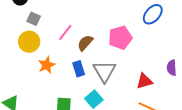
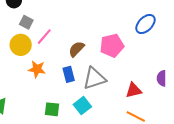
pink line: (65, 32) -> (44, 37), moved
orange star: (47, 65) -> (37, 69), turned 30
gray triangle: (105, 71) -> (94, 78), turned 40

